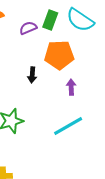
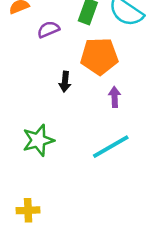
purple semicircle: (28, 28) -> (48, 29), moved

